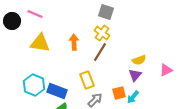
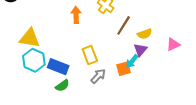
yellow triangle: (40, 43) -> (30, 38), moved
brown line: (100, 52) -> (124, 25), moved
cyan arrow: (133, 97) -> (132, 61), moved

